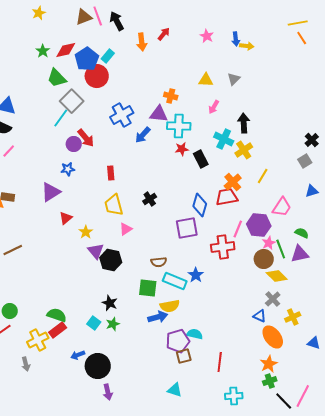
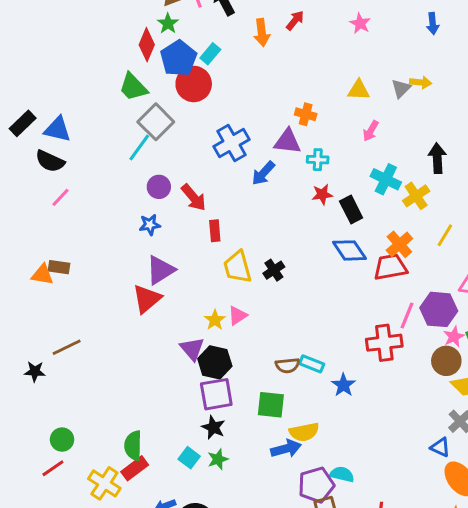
blue arrow: (236, 39) -> (433, 23), moved
yellow arrow: (247, 46) -> (421, 82), moved
red diamond: (66, 50) -> (147, 45), turned -55
green star: (43, 51) -> (168, 23), moved
black arrow: (244, 123) -> (437, 158), moved
cyan cross: (179, 126) -> (318, 160), size x0.6
red arrow: (86, 138) -> (194, 197), moved
purple triangle: (51, 192) -> (160, 270), moved
yellow trapezoid: (114, 205) -> (238, 267), moved
blue diamond: (200, 205) -> (350, 250), moved, turned -50
red triangle: (66, 218) -> (147, 299), size x1.5
purple square: (187, 228) -> (216, 394), moved
yellow star: (86, 232) -> (215, 320), moved
cyan rectangle: (175, 281) -> (312, 364), moved, size x0.7
green semicircle: (57, 315) -> (133, 446), turned -108
yellow cross: (38, 340) -> (104, 483), turned -30

